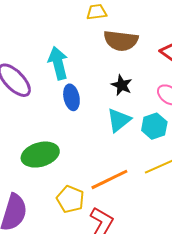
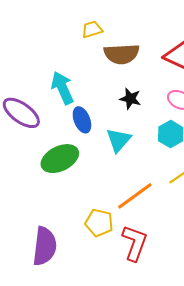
cyan triangle: (119, 120) -> (119, 140), moved
green ellipse: (40, 155) -> (60, 159), moved

